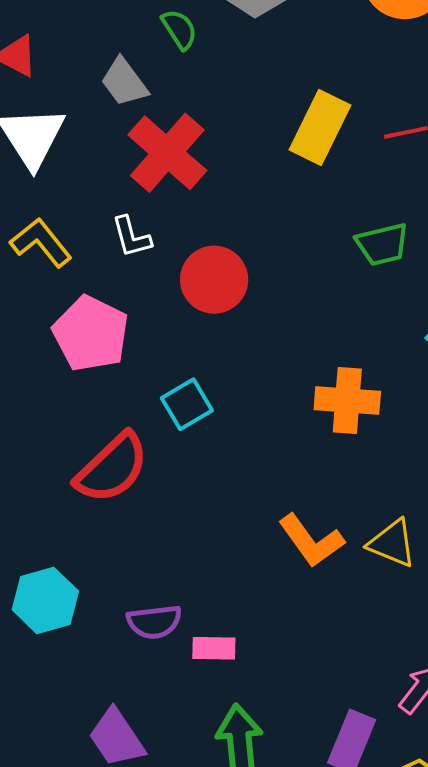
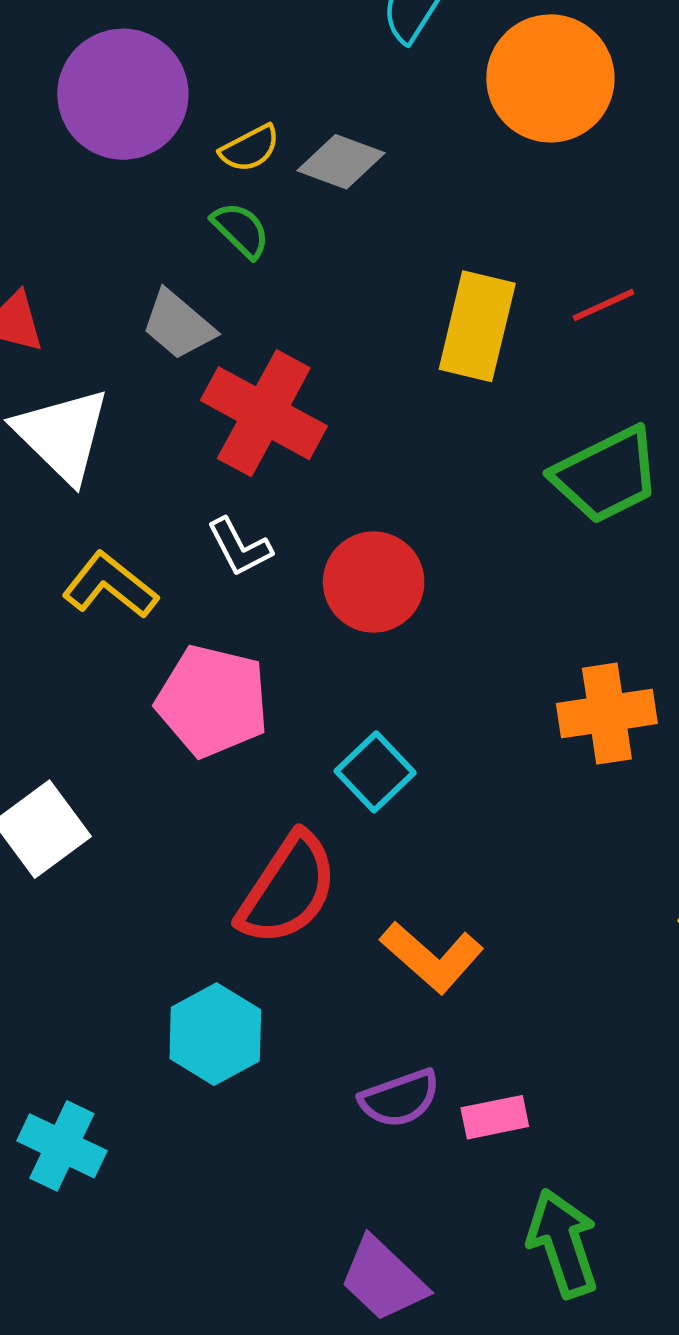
green trapezoid: (382, 244) -> (606, 475), size x1.4
orange L-shape: (311, 541) -> (432, 957), moved
cyan hexagon: (45, 600) -> (215, 1034), moved

